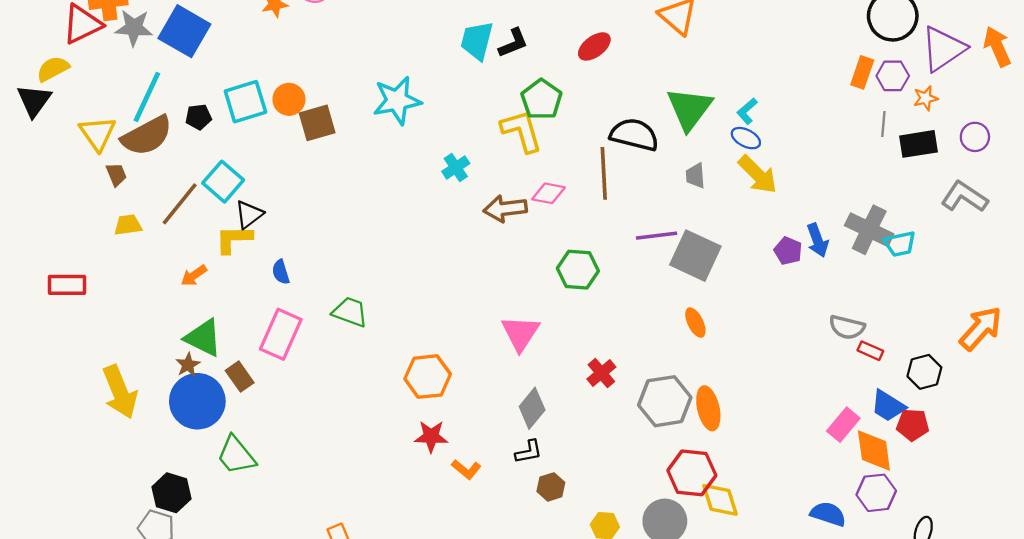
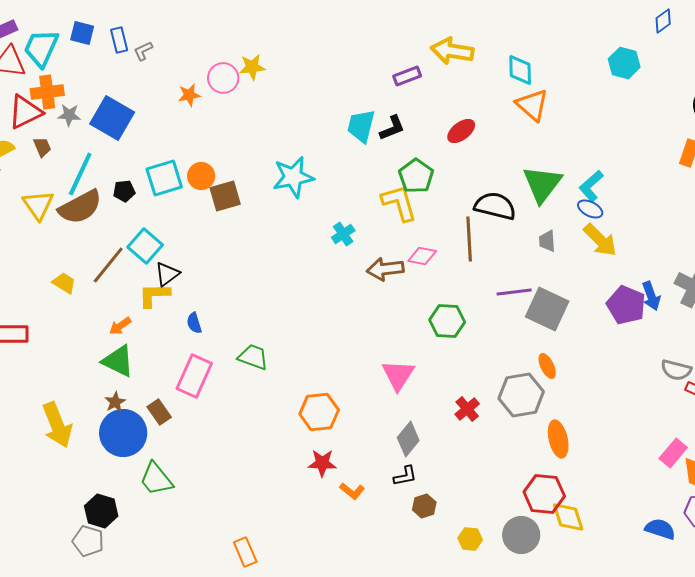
gray star: (134, 28) -> (69, 115), size x0.7
cyan L-shape: (747, 111) -> (591, 186), size x1.4
brown trapezoid: (116, 175) -> (42, 147), moved
yellow trapezoid: (128, 225) -> (64, 283), turned 40
purple pentagon: (788, 251) -> (626, 305), size x1.6
green triangle: (203, 338) -> (118, 361), moved
gray hexagon: (665, 401) -> (521, 395), moved

